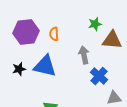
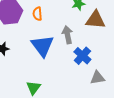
blue triangle: (45, 66) -> (42, 46), moved, turned 40

